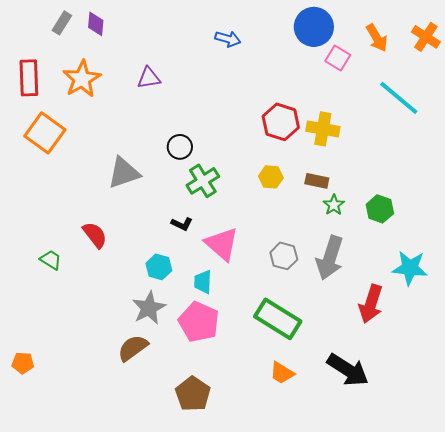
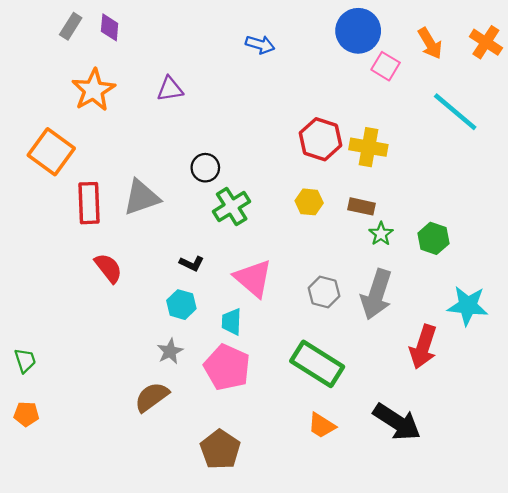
red rectangle: (29, 78) -> (89, 203), moved
black L-shape: (182, 224) -> (192, 263), moved
green trapezoid: (51, 260) -> (25, 360), moved, turned 40
gray star: (149, 308) -> (170, 351), size x0.7

